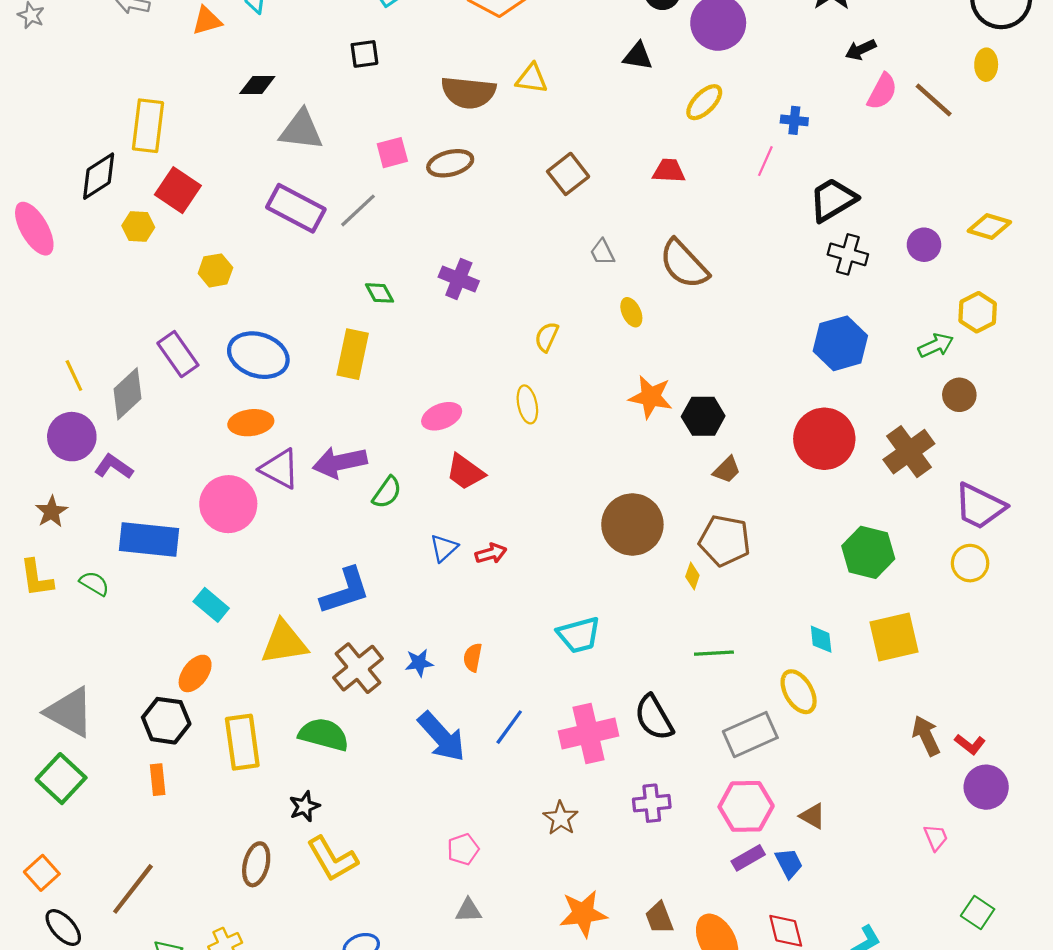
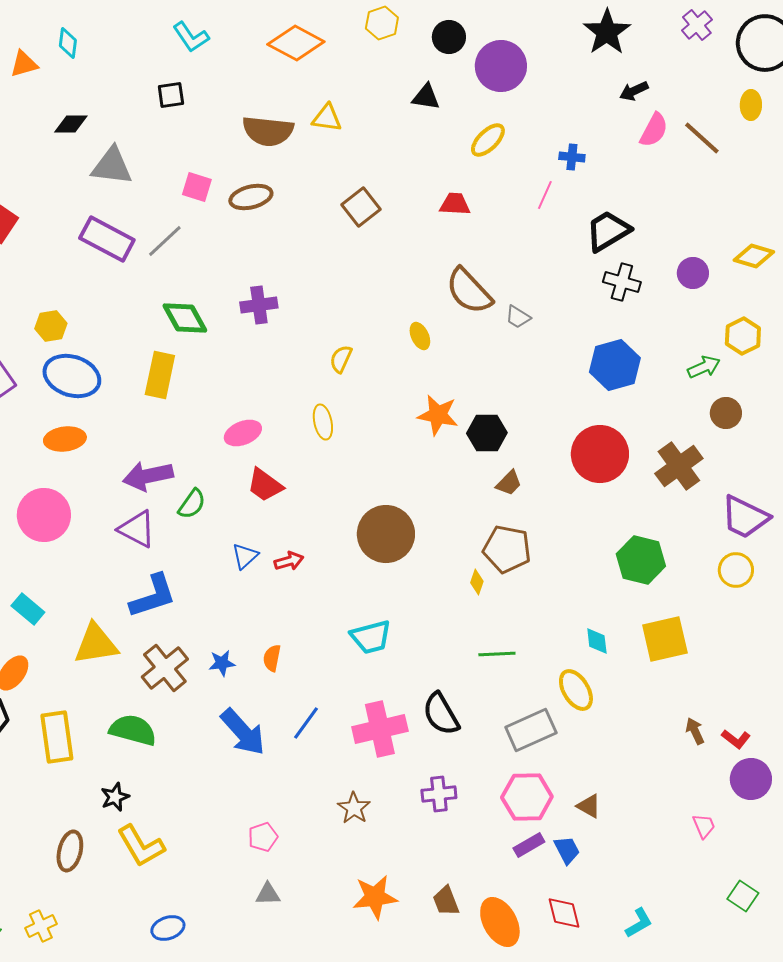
pink square: (392, 153) -> (197, 187), turned 32
gray trapezoid: (602, 252) -> (518, 317), moved, turned -32
yellow hexagon: (215, 270) -> (51, 326), moved
purple cross: (459, 279) -> (259, 305), turned -30
green diamond: (379, 293) -> (185, 318), size x1.6
purple triangle: (280, 469) -> (137, 529), moved
brown circle: (632, 524) -> (386, 534), moved
brown arrow: (926, 736) -> (695, 731), size x0.7

